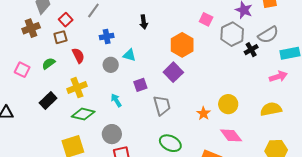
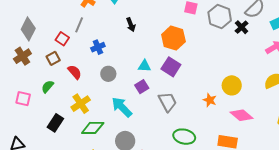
red square: (66, 20) -> (62, 39), moved
cyan triangle: (129, 55) -> (145, 66), moved
cyan arrow: (116, 100) -> (122, 107), size x1.6

